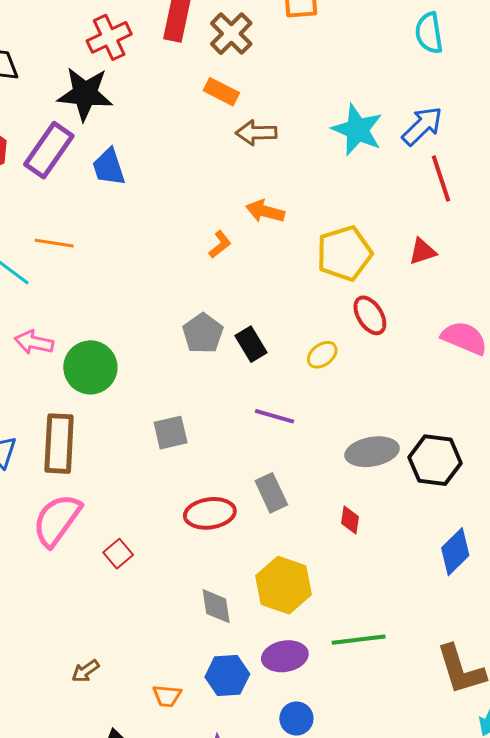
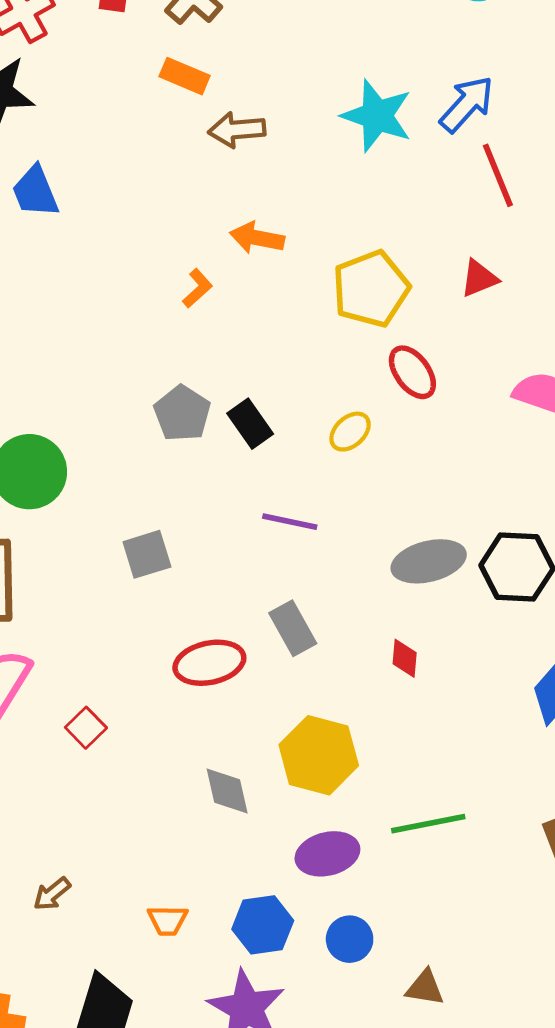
blue hexagon: (227, 675) -> (263, 925), moved

